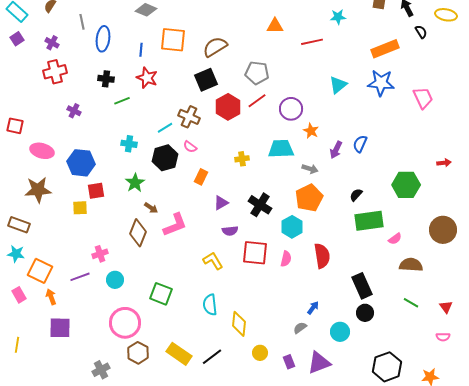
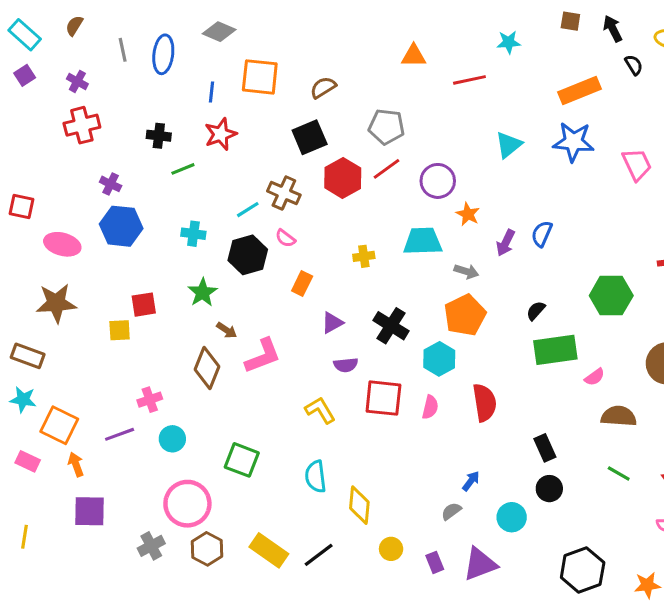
blue ellipse: (103, 39) -> (163, 54), moved
brown semicircle: (215, 47) -> (323, 87), size x0.7
red star: (147, 78) -> (221, 134), turned 30
blue hexagon: (81, 163) -> (121, 226), moved
black rectangle: (362, 286) -> (545, 448), size x0.7
pink rectangle: (19, 295) -> (28, 461), turned -35
gray cross: (101, 370) -> (151, 546), moved

